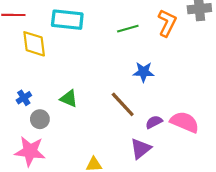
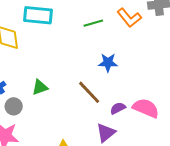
orange L-shape: (167, 23) -> (129, 18), turned 115
green triangle: (69, 99) -> (40, 87), turned -42

